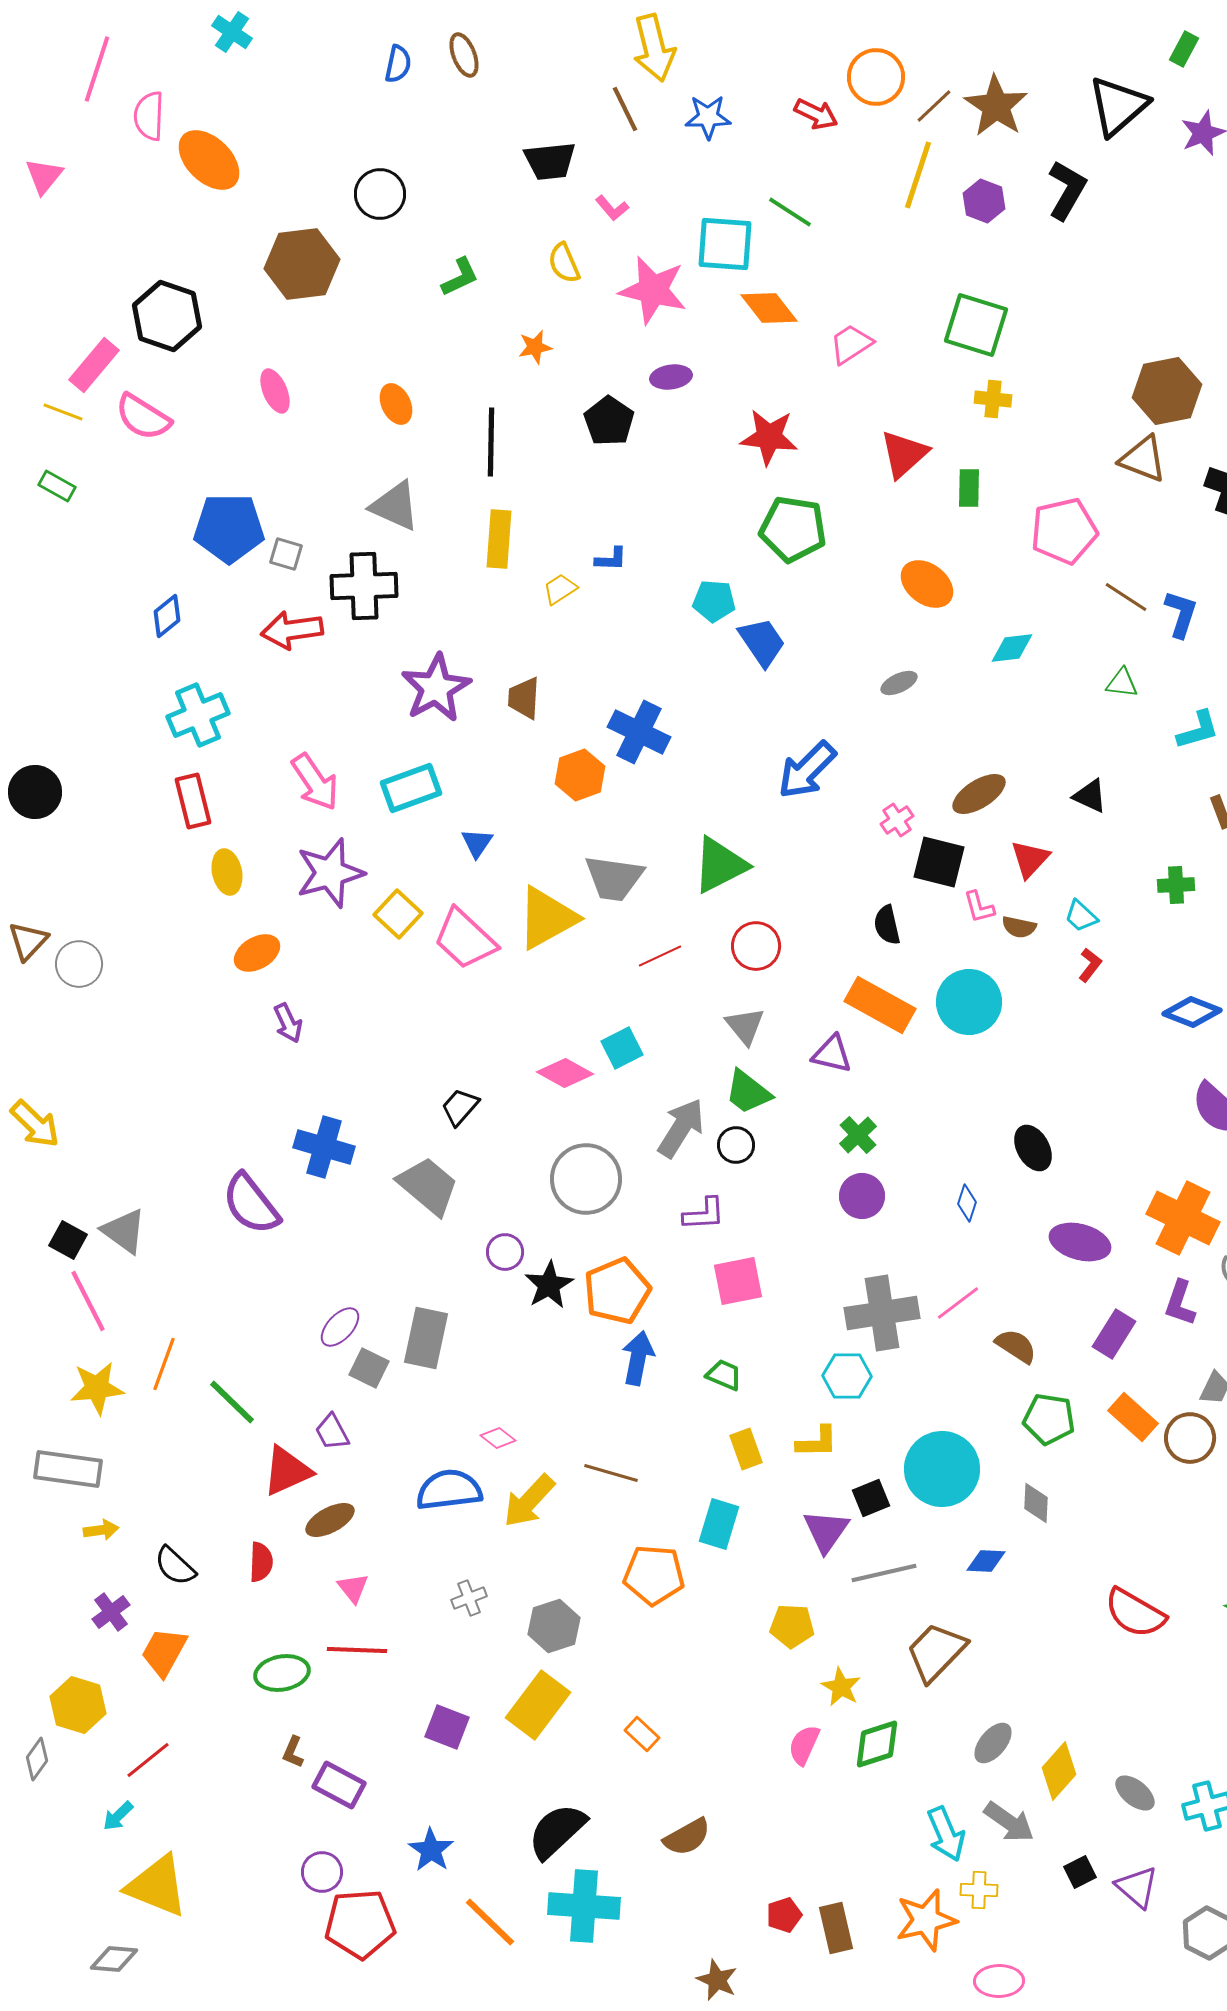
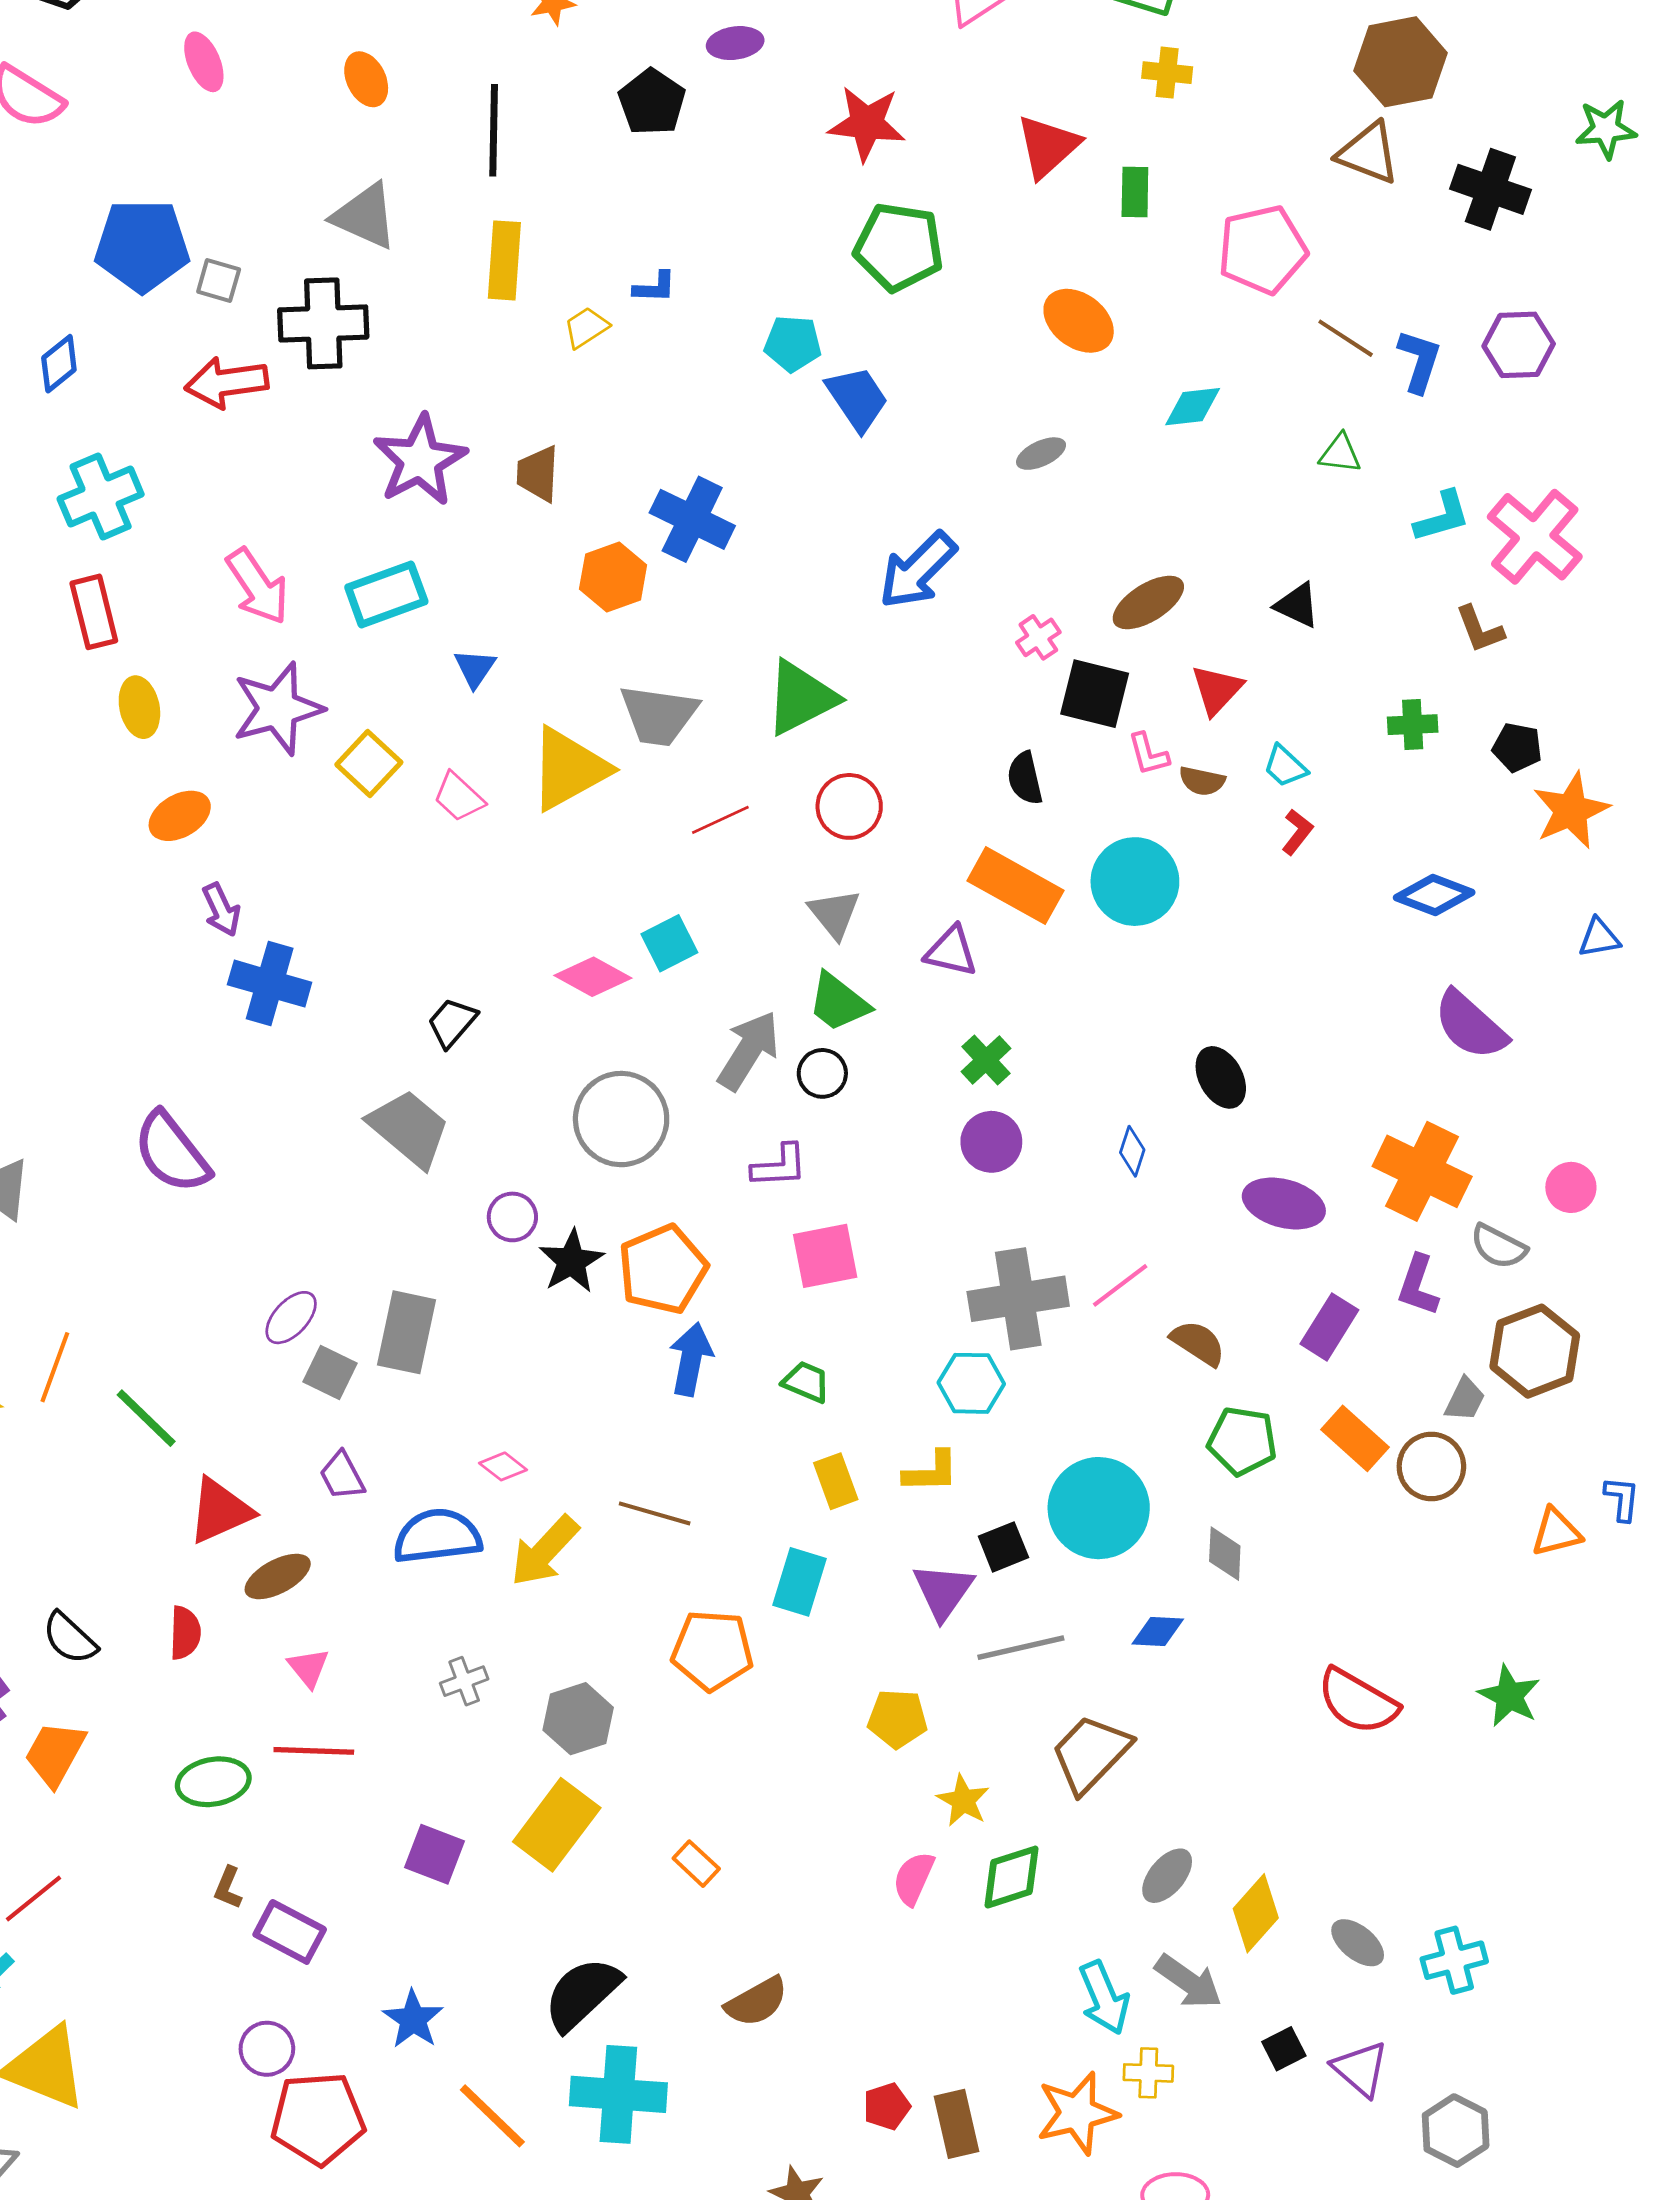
pink trapezoid: (465, 939) -> (459, 797), size x0.6
blue cross: (324, 1147) -> (270, 984), moved
purple trapezoid: (332, 1432) -> (342, 1476), moved

